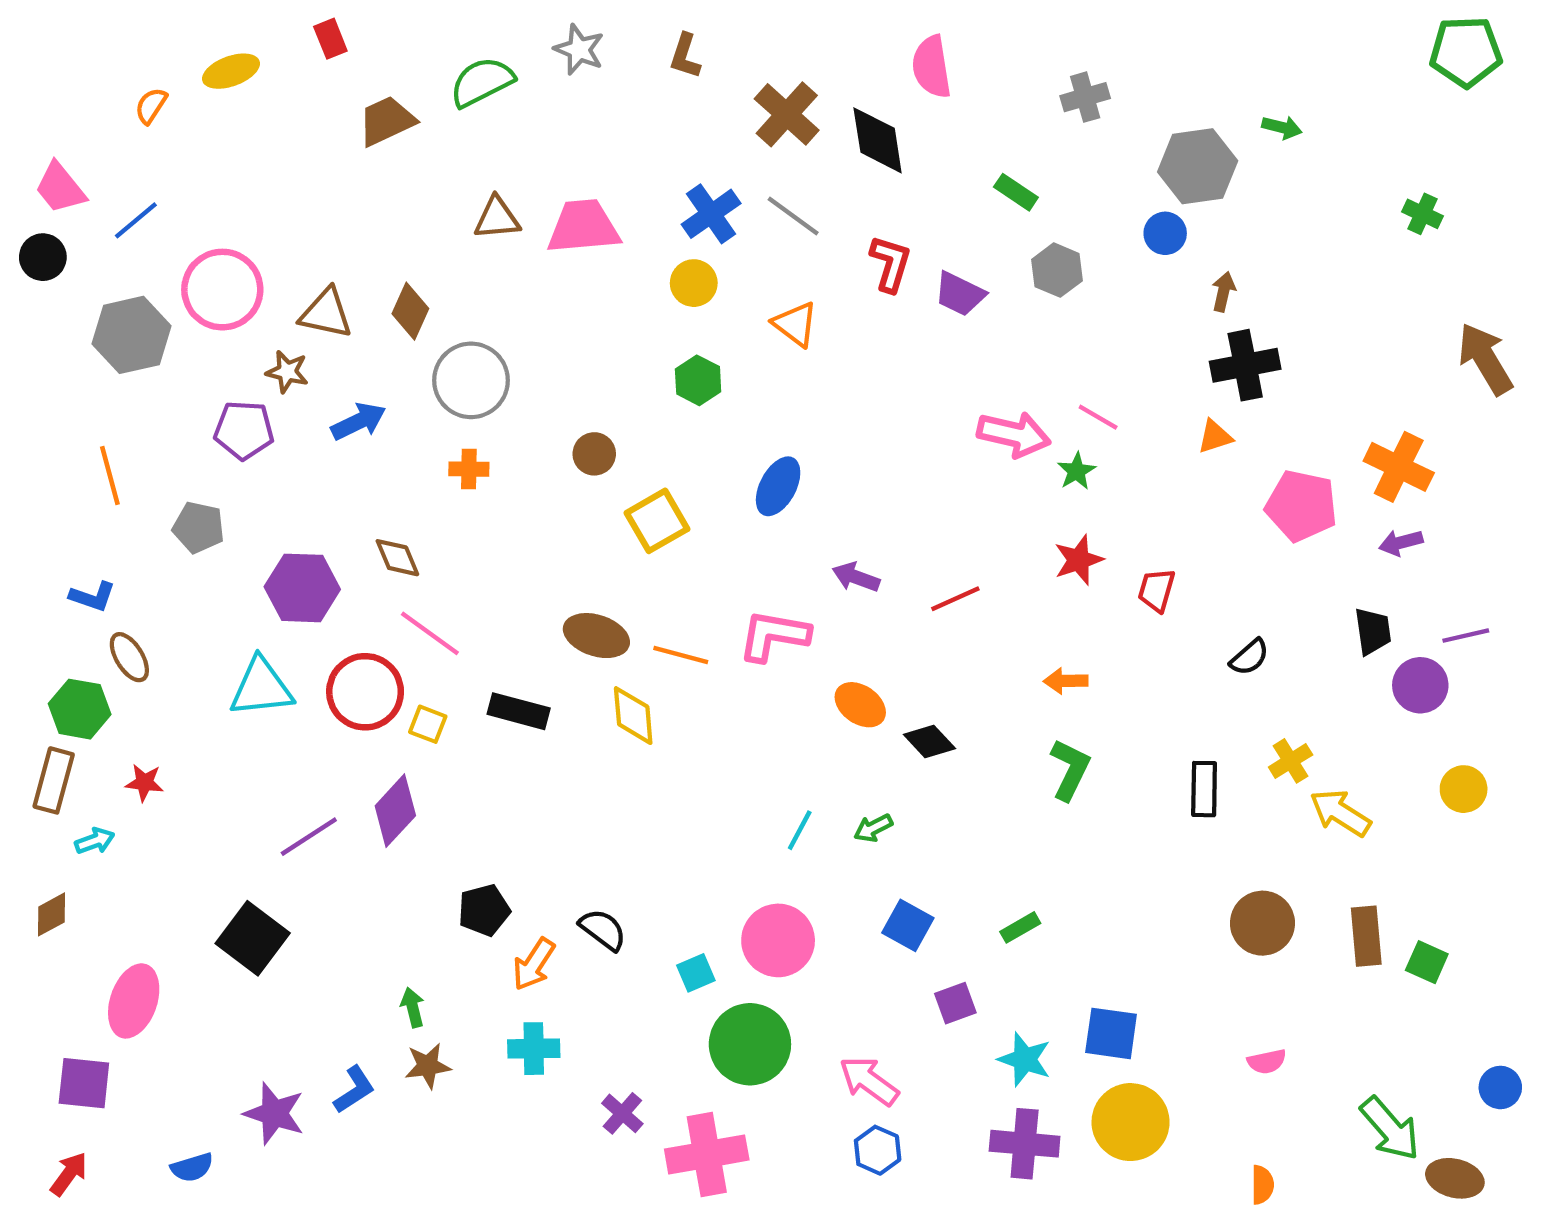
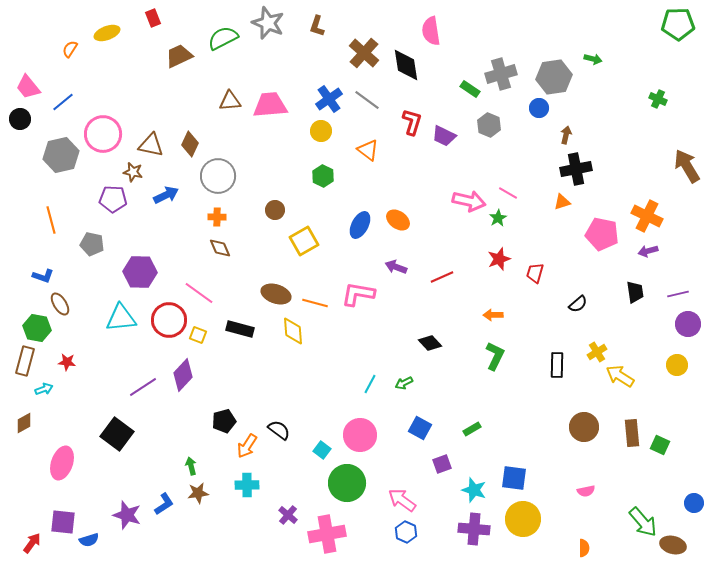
gray star: (579, 50) -> (268, 23), size x1.4
gray cross: (1085, 97) -> (501, 74), moved, size x1.4
brown diamond: (397, 558) -> (220, 248), moved
purple circle: (1420, 685) -> (688, 324), moved
orange ellipse: (860, 705) -> (398, 220), moved
cyan square: (696, 973) -> (322, 450), turned -30
purple square: (84, 1083) -> (63, 522), moved

